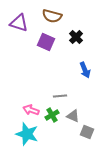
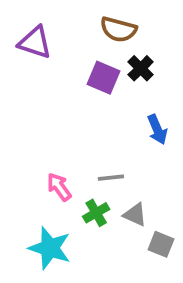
brown semicircle: (52, 16) -> (118, 29), moved
purple square: (46, 42) -> (104, 78), moved
pink arrow: (31, 110) -> (59, 187), moved, turned 35

